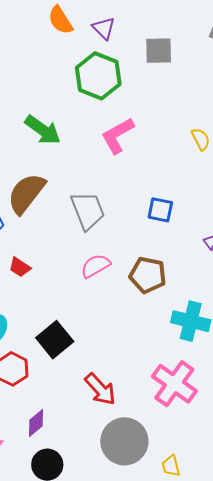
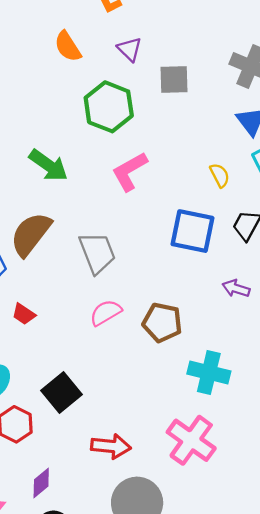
purple triangle: (104, 28) -> (130, 49), moved
blue square: (160, 210) -> (192, 231), moved, size x1.6
red arrow: (100, 389) -> (111, 446), turned -42

